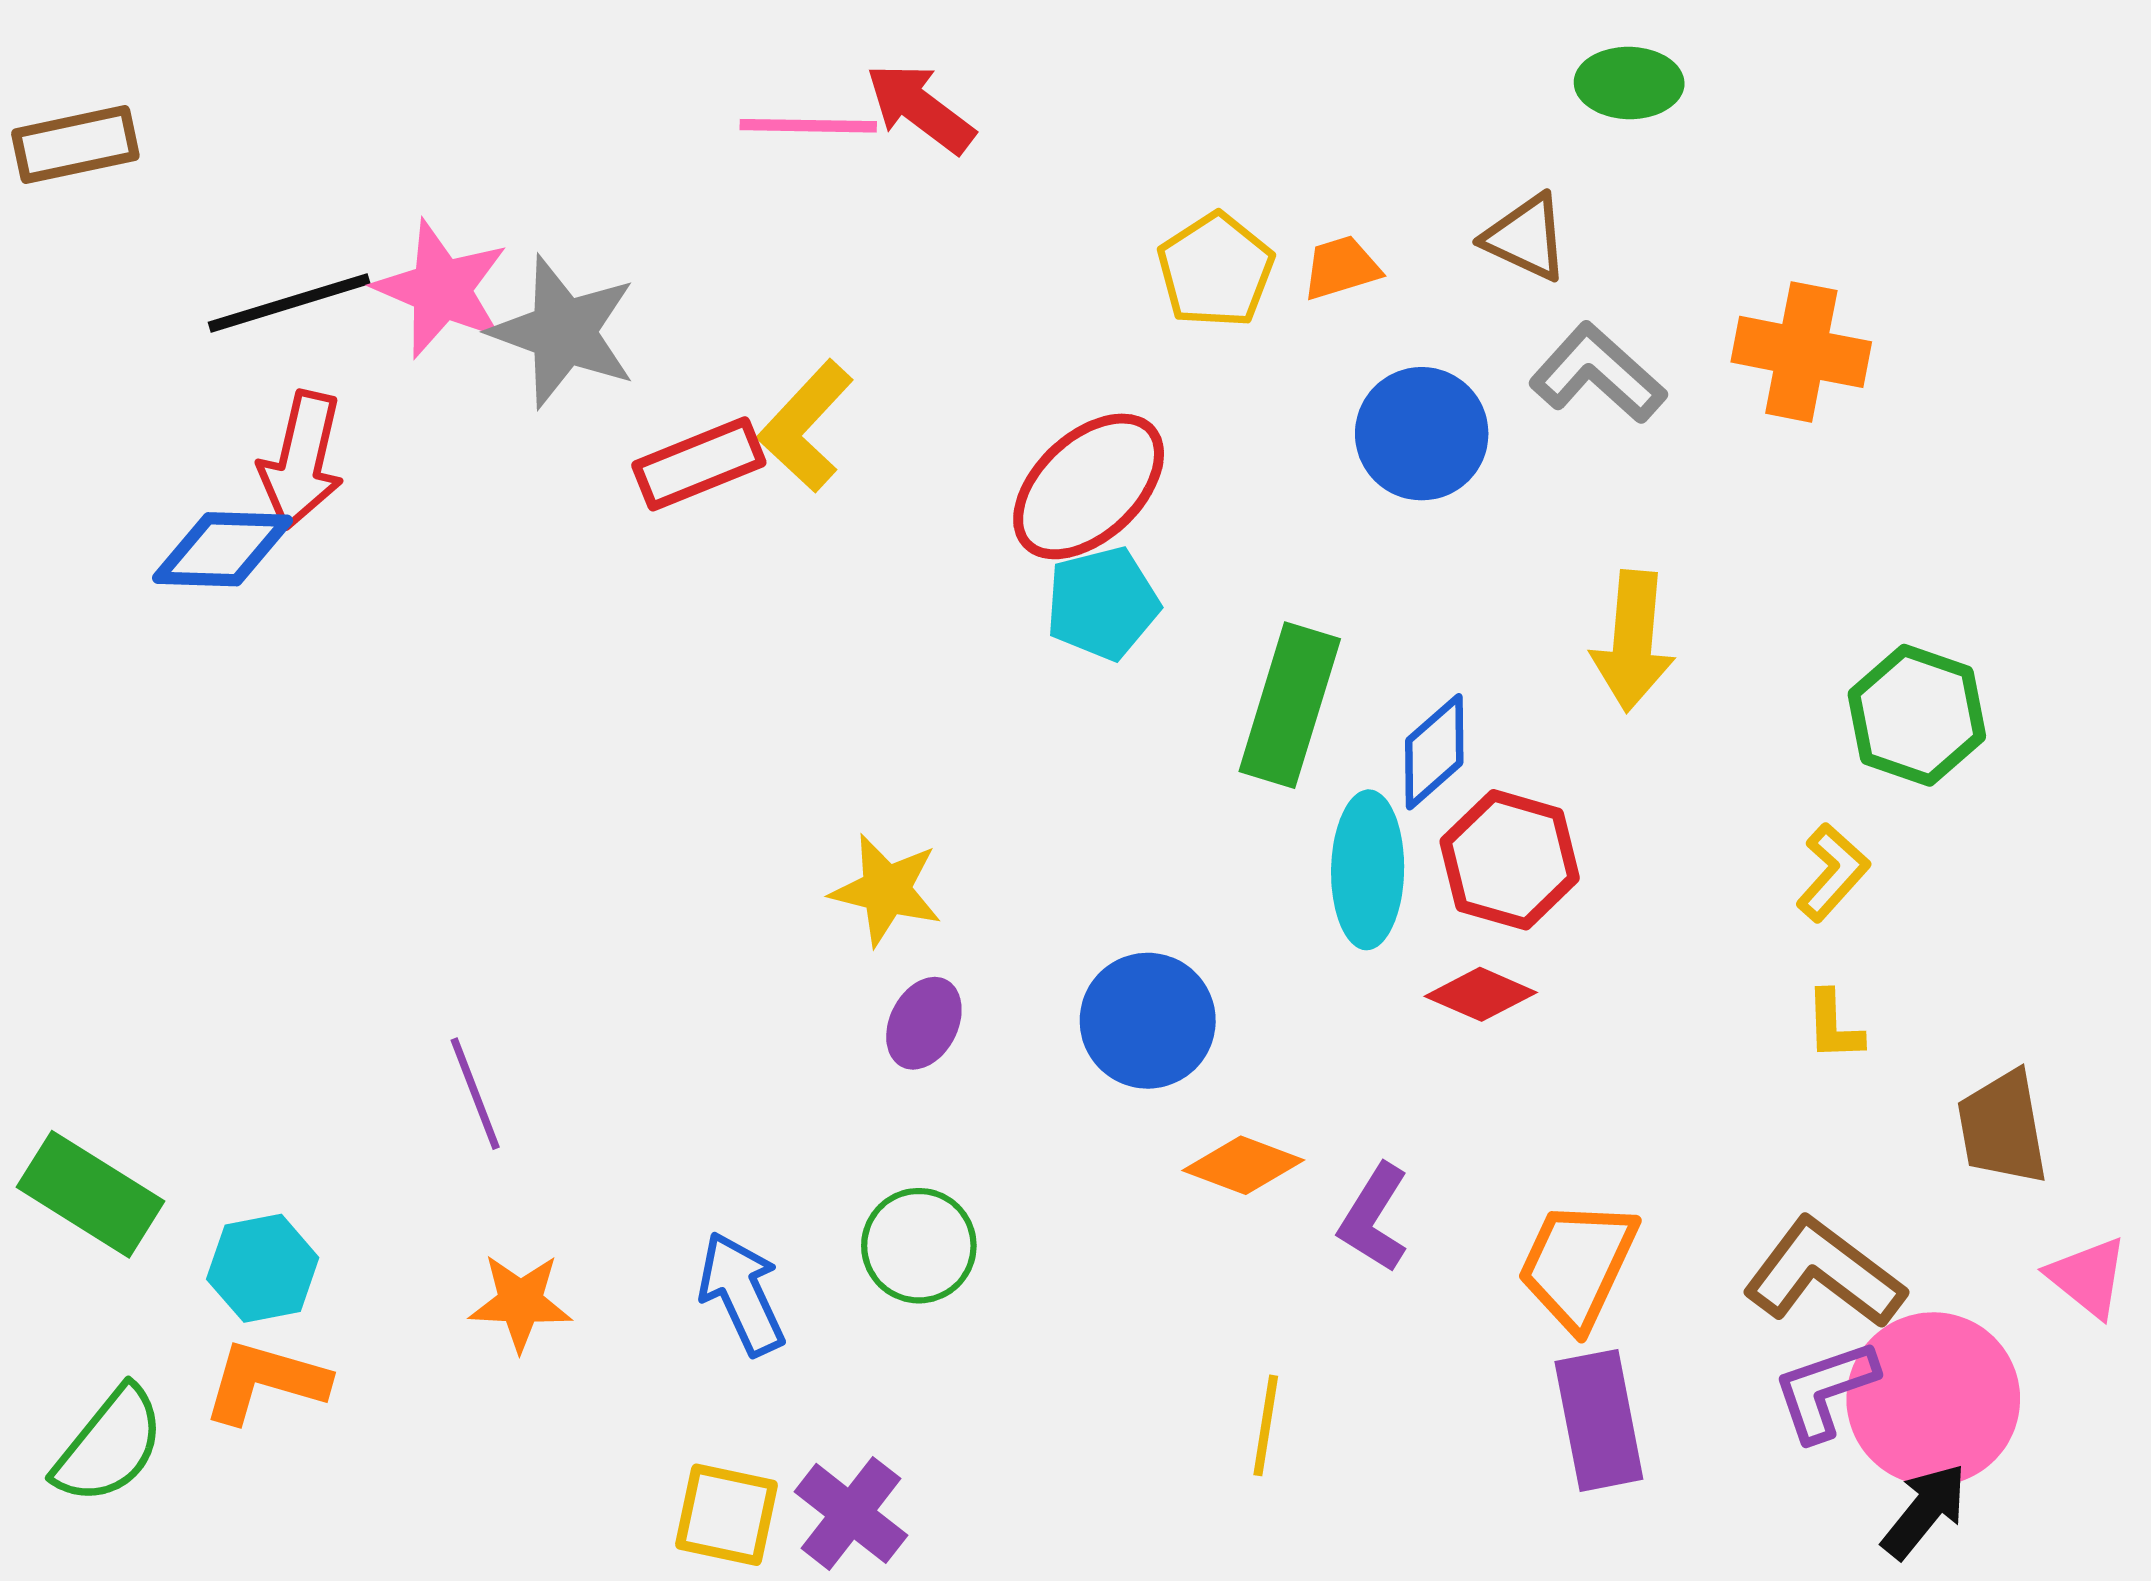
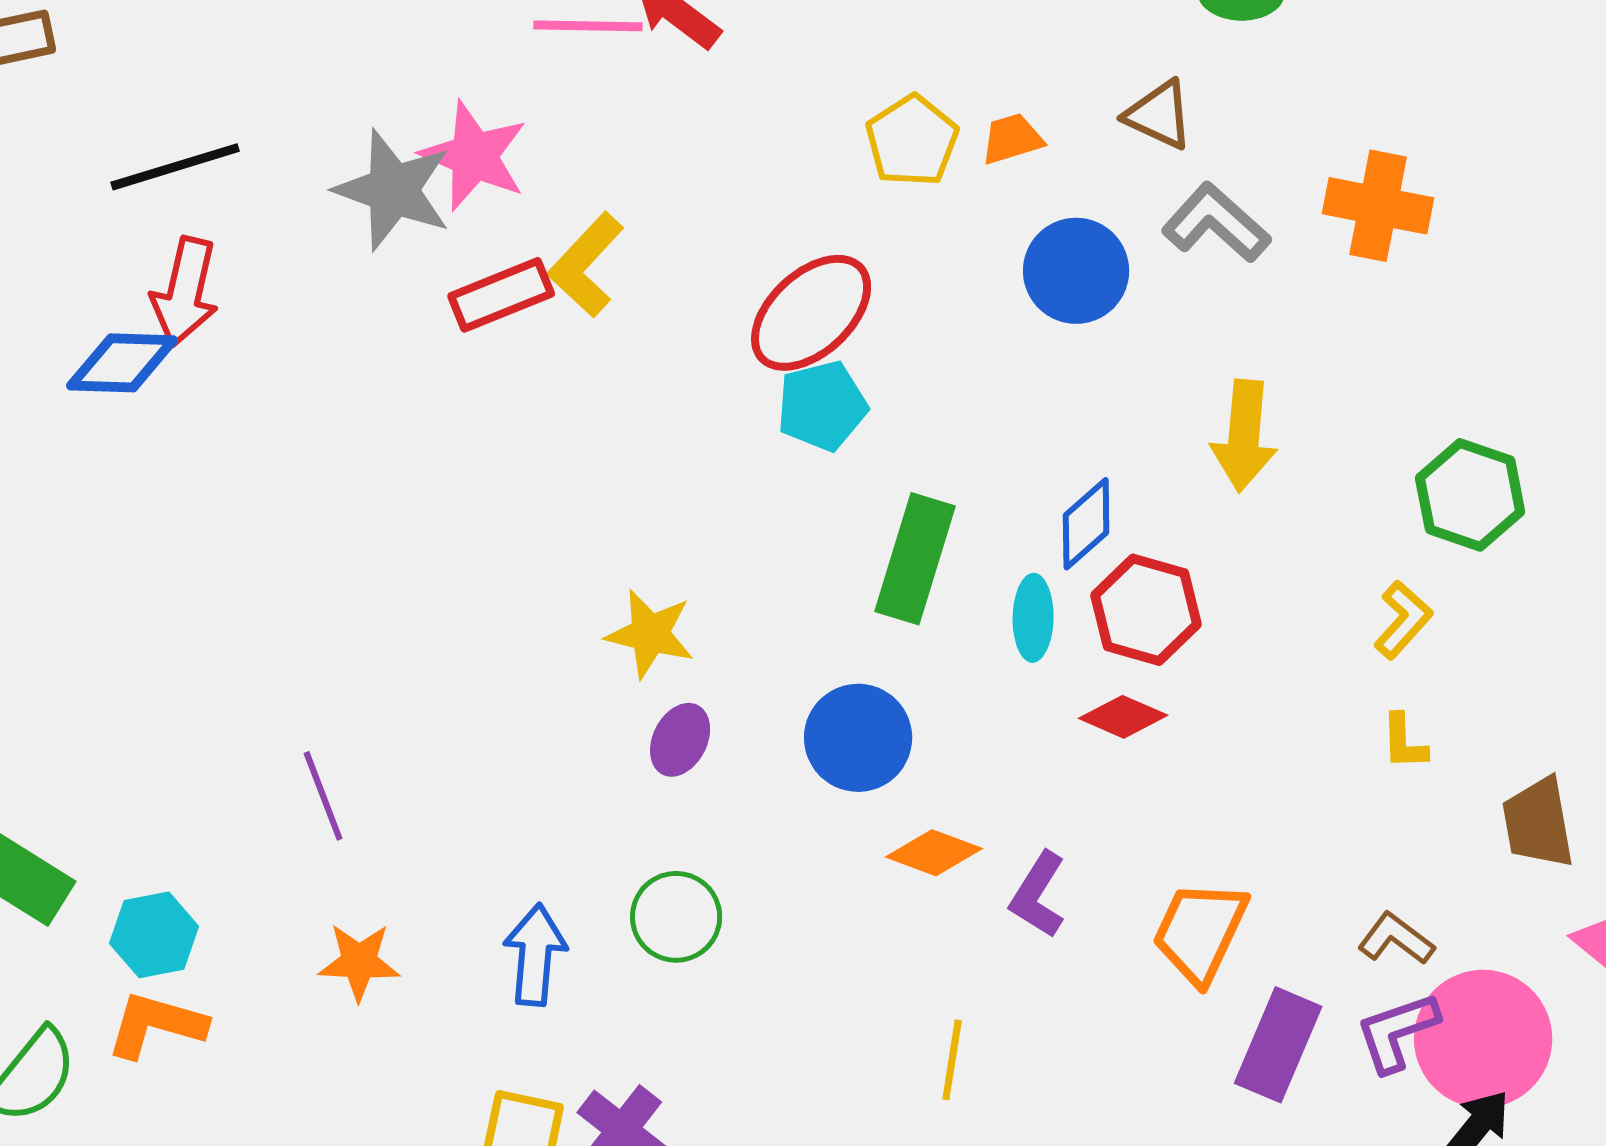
pink star: (441, 289) -> (474, 156), moved
green rectangle: (1290, 705) -> (915, 559), moved
cyan ellipse: (1368, 870) -> (1033, 618), size x0.7
brown L-shape: (1824, 1273) -> (1396, 939), size x0.6
blue arrow: (742, 1293) -> (535, 955), turned 30
purple rectangle: (1599, 1420) -> (1278, 1045), moved, turned 34

